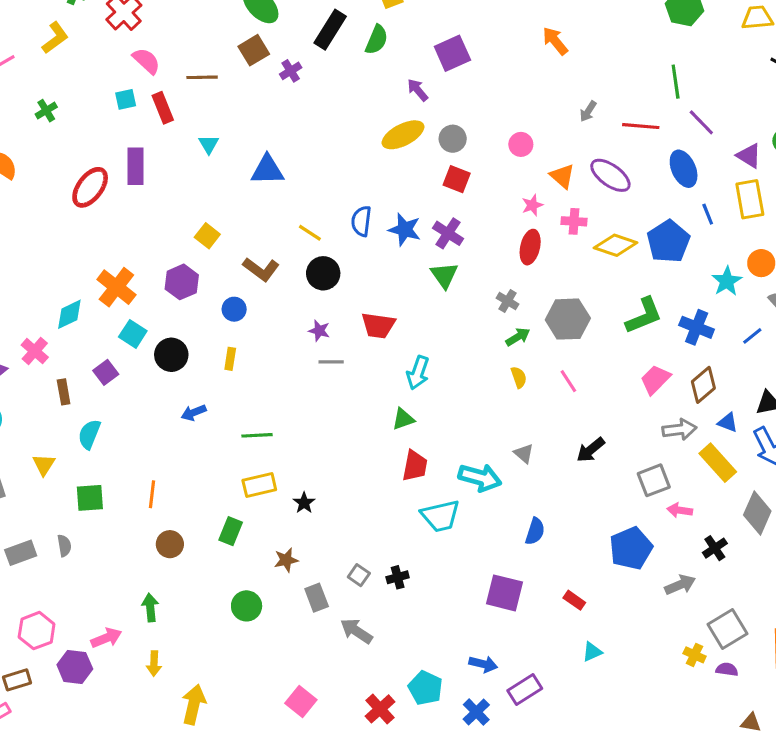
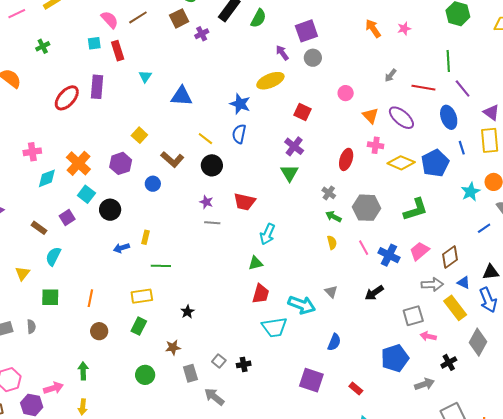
brown line: (202, 77) -> (138, 17), moved, turned -36
gray circle: (453, 139) -> (313, 58), moved
pink star: (532, 205) -> (404, 28), moved
blue star: (405, 230) -> (240, 104), moved
blue cross: (697, 327) -> (389, 255), moved
green arrow: (518, 337) -> (333, 216), turned -126
pink cross: (35, 351) -> (32, 152), moved, turned 36
yellow rectangle: (230, 359) -> (146, 237), moved
brown rectangle: (64, 392) -> (39, 228), turned -49
yellow rectangle: (259, 485) -> (142, 296), moved

